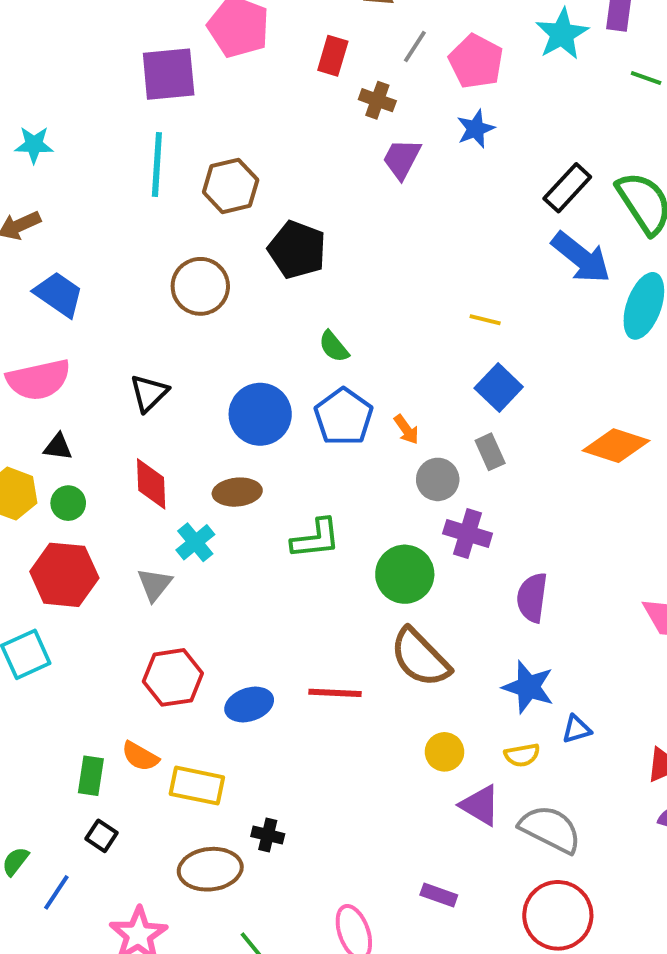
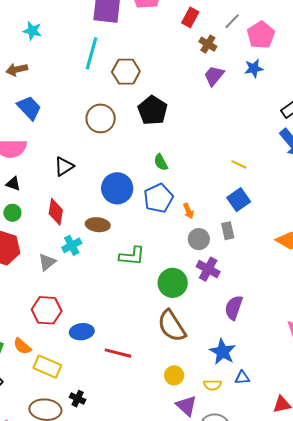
red line: (335, 693) -> (118, 353), moved

